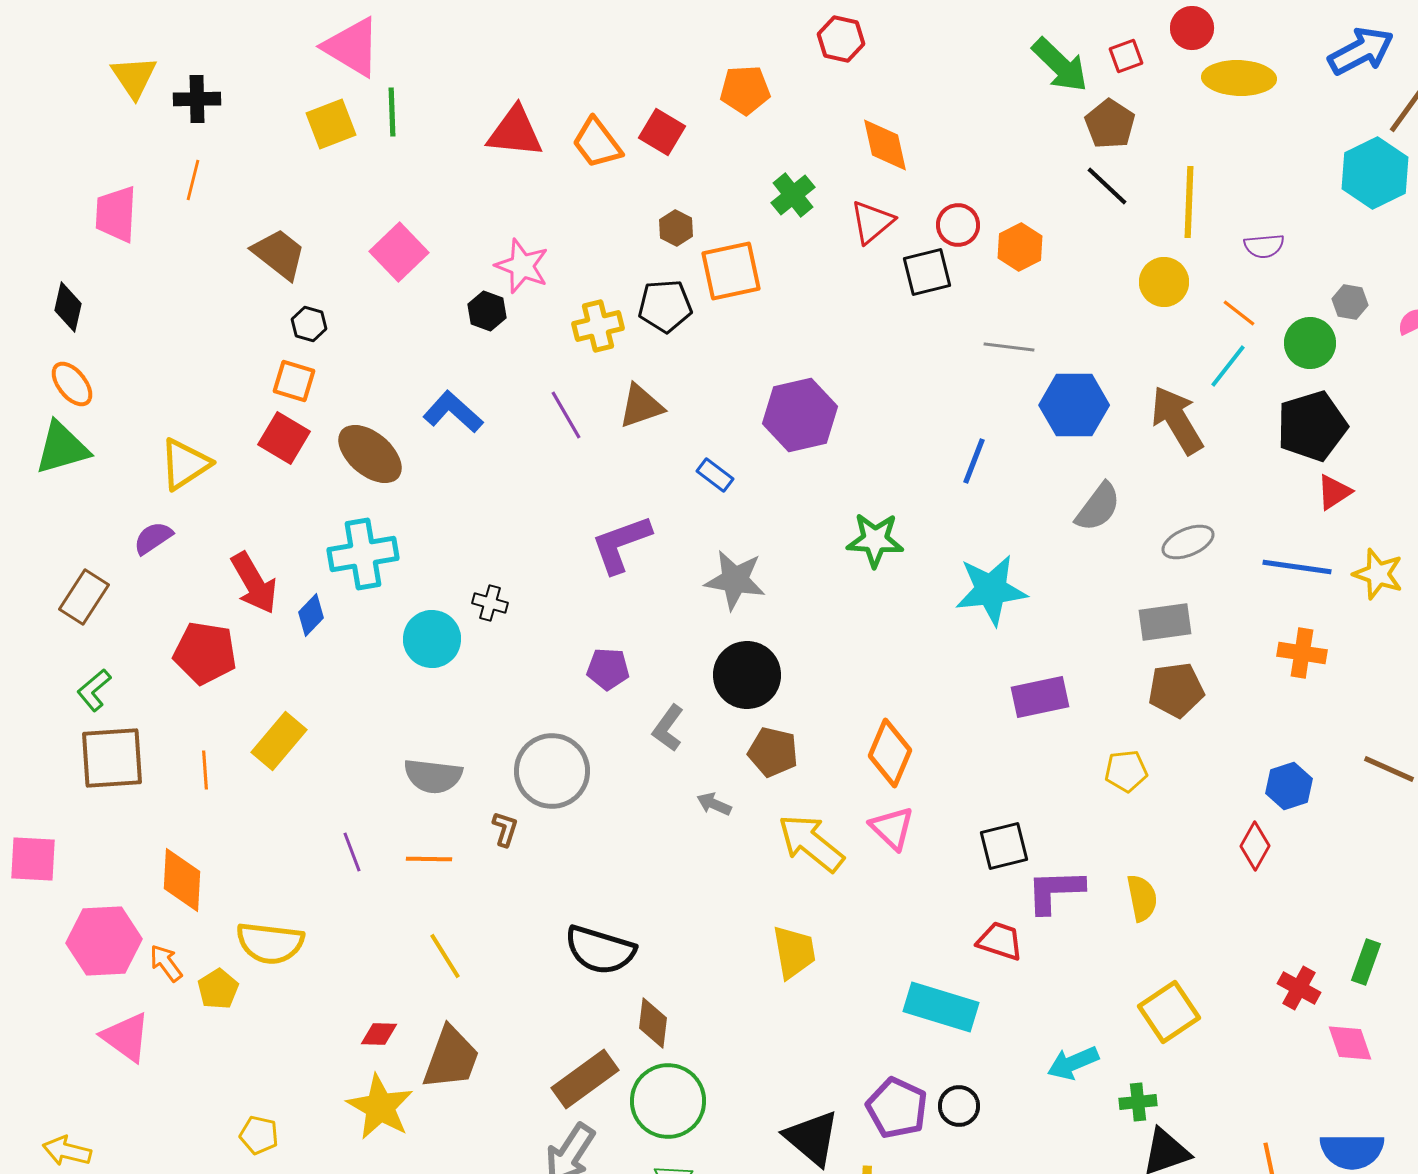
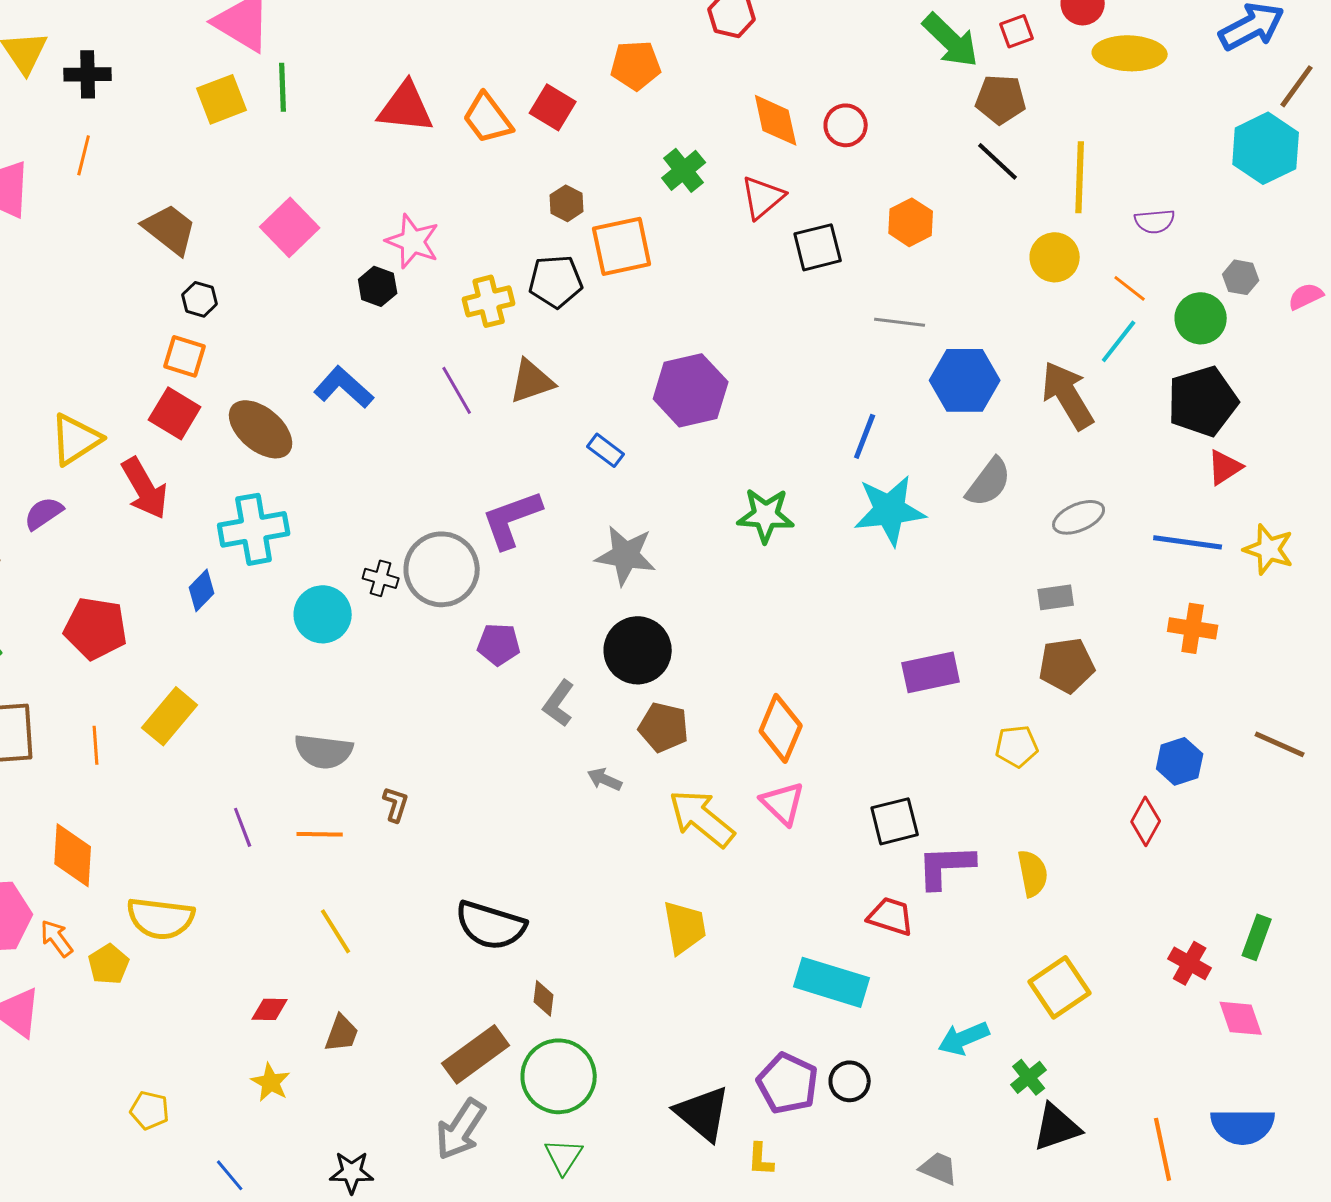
brown pentagon: (1110, 124) -> (1001, 99), turned -30
red circle: (958, 225) -> (846, 125), moved
red arrow: (254, 583) -> (145, 488), moved
cyan star: (991, 590) -> (890, 510), moved
gray rectangle: (1165, 622) -> (1056, 597), size x0.7
gray circle: (552, 771) -> (442, 569), moved
brown diamond: (653, 1023) -> (544, 998), size x0.7
brown trapezoid: (451, 1058) -> (342, 1033), size x0.6
green cross: (1138, 1102) -> (1029, 1077), turned -33
yellow star: (380, 1107) -> (271, 1082), size x0.6

